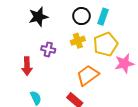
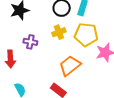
yellow pentagon: (106, 44) -> (86, 35), turned 30

